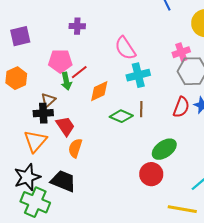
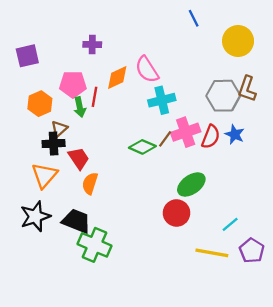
pink cross: (181, 52) -> (186, 132), moved, size x1.4
red line: (79, 72) -> (95, 97), turned -42
orange hexagon: (16, 78) -> (40, 104), moved
orange diamond: (99, 91) -> (117, 77), moved
brown line: (141, 109) -> (165, 139), turned 35
green cross: (35, 202) -> (95, 245), moved

